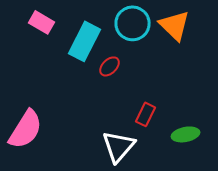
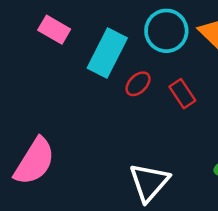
red rectangle: (146, 114) -> (182, 94), moved, turned -60

